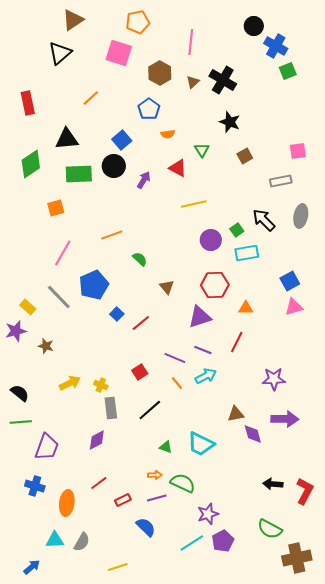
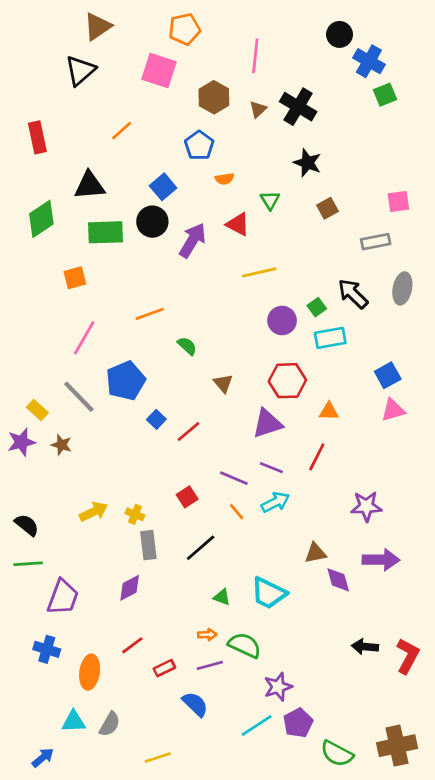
purple arrow: (144, 180) -> (192, 240), size x1.5
brown star: (46, 346) -> (61, 445), moved
green semicircle: (270, 529) -> (337, 754), moved

